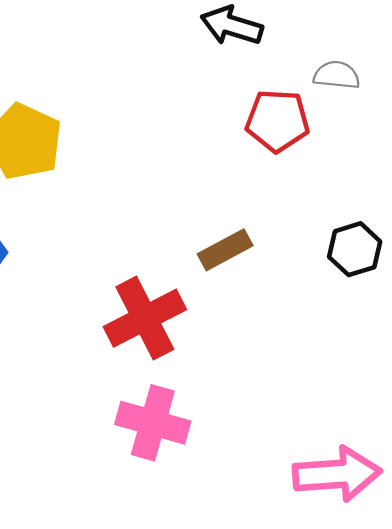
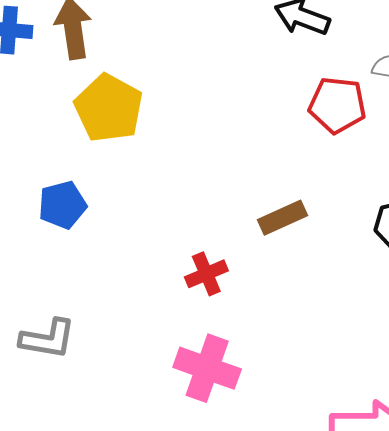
red cross: (145, 318) -> (206, 274), size x0.6

